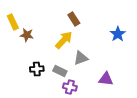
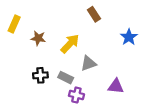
brown rectangle: (74, 19) -> (94, 14), moved
yellow rectangle: (13, 22) -> (14, 24), turned 49
brown star: (27, 35) -> (38, 38), moved

